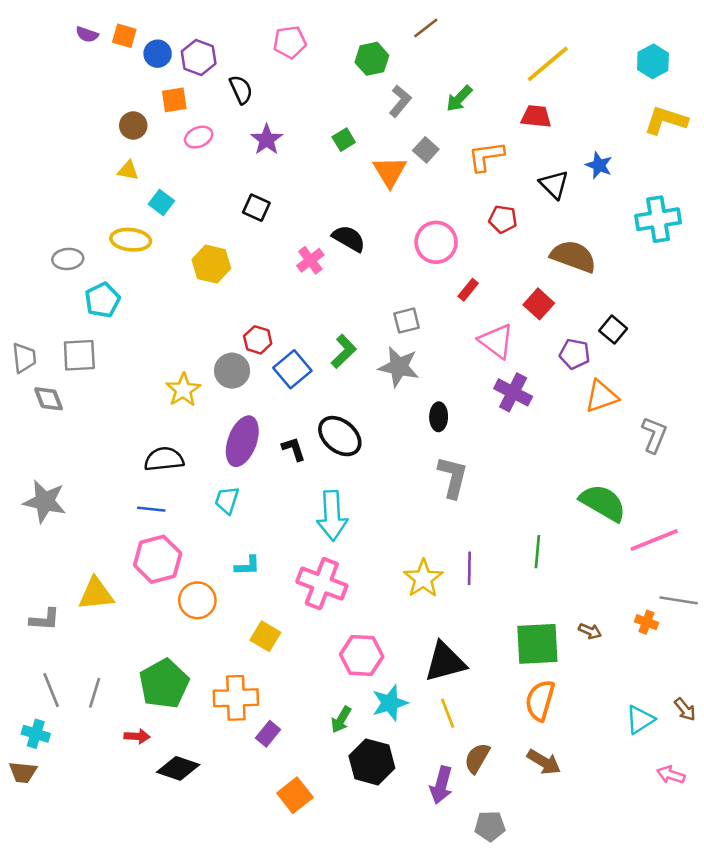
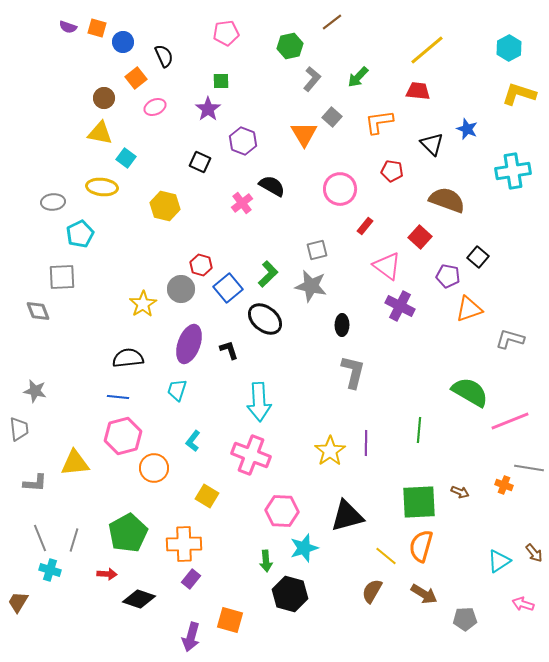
purple hexagon: (199, 58) -> (243, 141), moved
black semicircle: (241, 90) -> (164, 56), moved
orange square: (174, 100) -> (136, 78), turned -30
green square: (344, 140) -> (221, 81), moved, turned 30
yellow triangle: (128, 170) -> (100, 133), size x1.5
gray trapezoid: (24, 358) -> (19, 429), moved
gray L-shape: (654, 435) -> (510, 339), turned -96
black ellipse: (340, 436) -> (265, 319), moved
gray star: (45, 501) -> (35, 391), size x0.7
cyan L-shape: (247, 566) -> (193, 441), turned 130
yellow line: (448, 713) -> (386, 556), moved, turned -30
green arrow: (341, 720) -> (266, 561), turned -35
cyan cross: (36, 734) -> (50, 570), moved
purple rectangle: (268, 734) -> (191, 579), moved
brown trapezoid: (23, 772) -> (18, 602), turned 115
purple arrow: (441, 785) -> (191, 637), moved
orange square: (295, 795) -> (230, 620), turned -36
gray pentagon: (490, 826) -> (465, 619), moved

